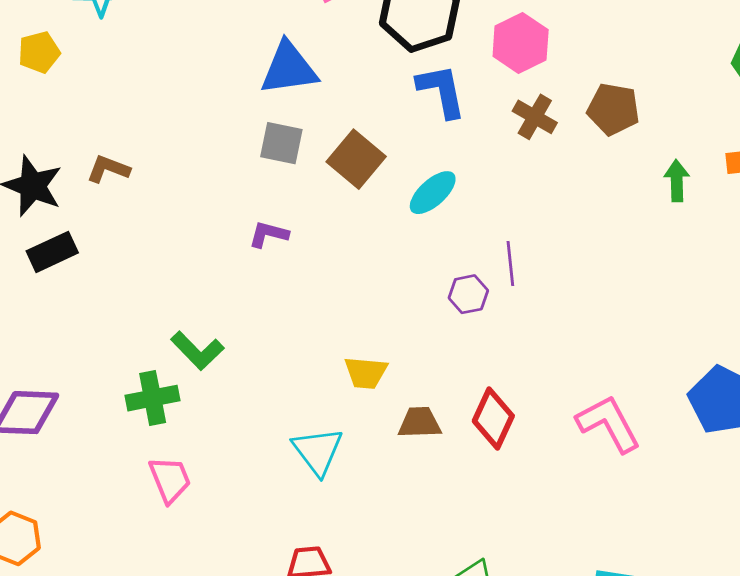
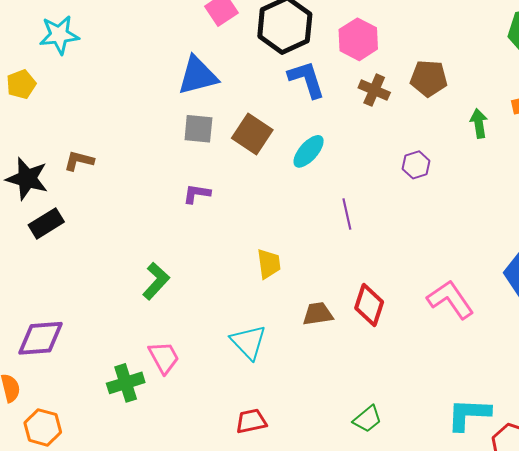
purple line: (510, 264) -> (347, 214), moved
purple hexagon: (468, 294) -> (416, 165), moved
green L-shape: (197, 351) -> (156, 281), turned -87
yellow trapezoid: (366, 373) -> (269, 264), moved, turned -96
green cross: (153, 398) -> (126, 383), moved
pink trapezoid: (170, 480) -> (164, 357), moved

